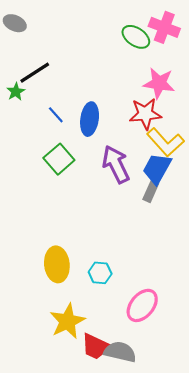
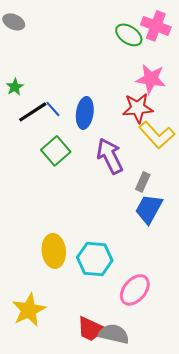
black line: (35, 73) -> (33, 112), moved
blue trapezoid: (157, 169) -> (149, 209), moved
cyan hexagon: (100, 273) -> (95, 259), size x1.6
yellow star: (67, 321) -> (29, 310), moved

